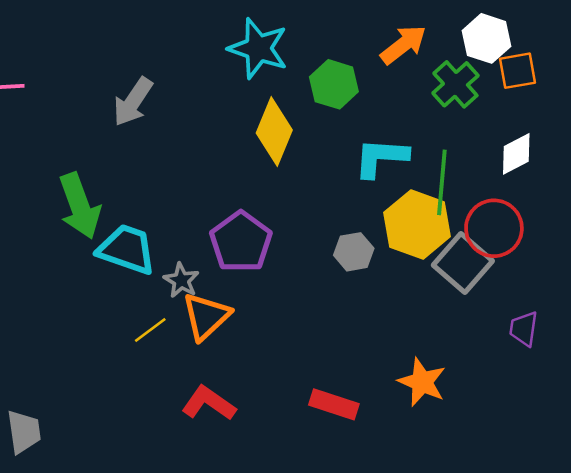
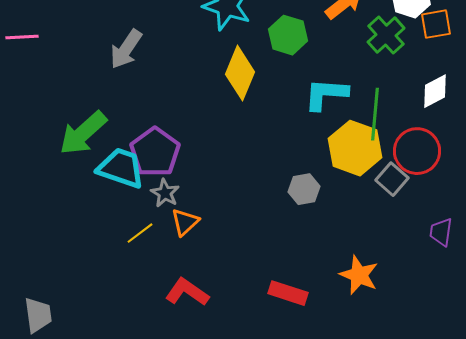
green arrow: (80, 206) -> (83, 133), turned 68
purple pentagon: (241, 242) -> (155, 152), moved
gray hexagon: (354, 252) -> (304, 189), moved
gray square: (463, 263) -> (392, 179), size x0.7
orange triangle: (206, 316) -> (185, 222), size x0.7

